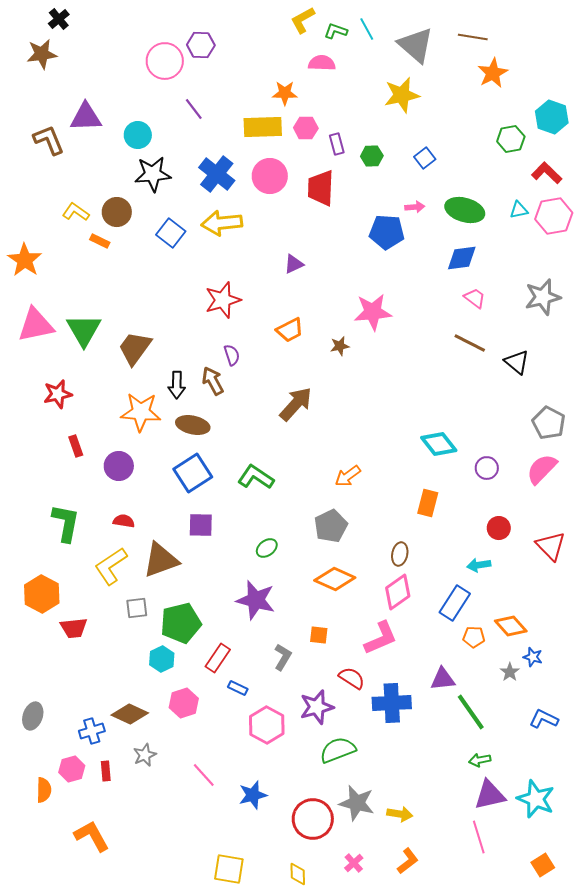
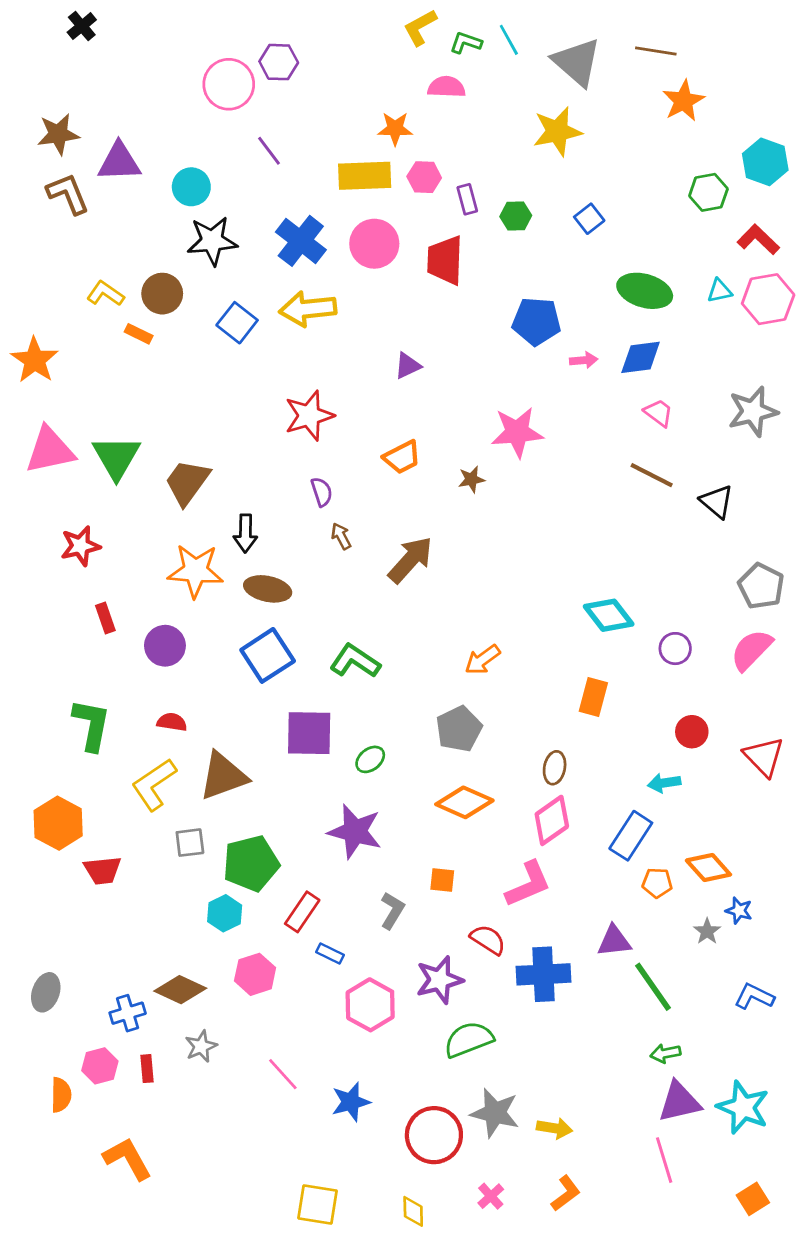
brown star: (42, 54) -> (58, 134), moved
pink arrow: (415, 207) -> (584, 360), moved
brown arrow: (213, 381) -> (341, 536), moved, size x0.7
purple square: (201, 525) -> (309, 733), moved, size x1.4

